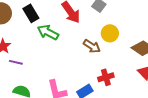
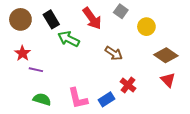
yellow circle: (110, 33) -> (146, 27), moved
red cross: (106, 77) -> (128, 85), turned -35

